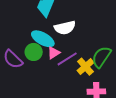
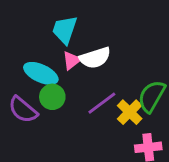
cyan ellipse: (43, 39) -> (41, 73), moved
pink triangle: (54, 53) -> (72, 60), moved

